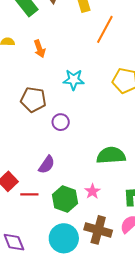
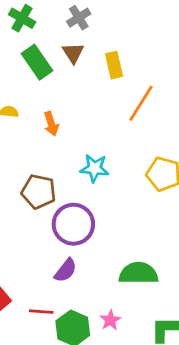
purple circle: (61, 122) -> (73, 224), size x1.8
purple semicircle: (47, 165) -> (66, 270), moved
red line: (29, 194) -> (41, 312), moved

